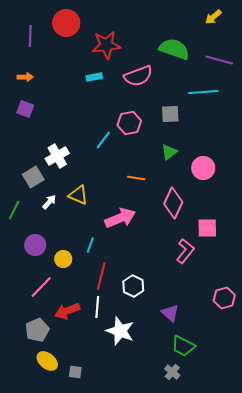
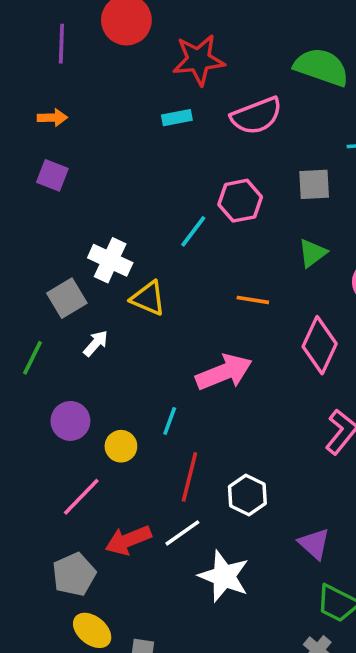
white cross: (57, 156) -> (110, 260), turned -35
yellow triangle: (78, 195) -> (148, 298), moved
white line: (97, 307) -> (182, 533), turned 50

